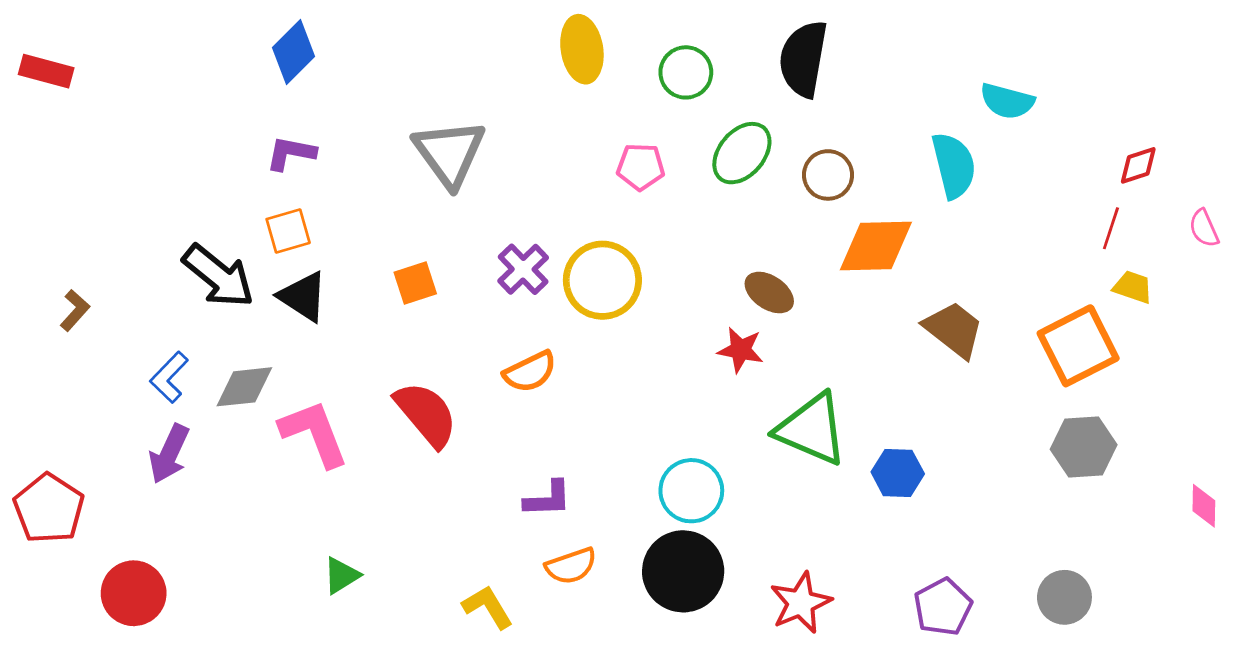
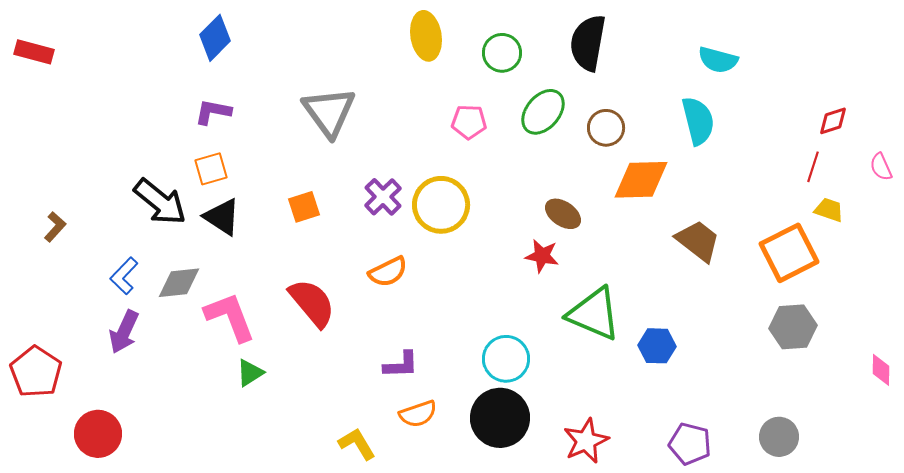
cyan semicircle: (1007, 101) -> (718, 60), moved
green triangle: (341, 575) -> (250, 373), moved
purple pentagon: (943, 607) -> (690, 444), turned -30

